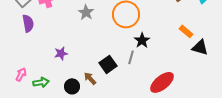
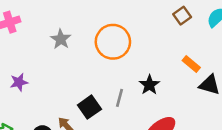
black star: (142, 40) -> (149, 85), moved
purple star: (61, 53) -> (19, 82), moved

